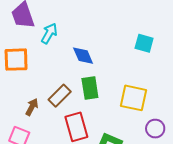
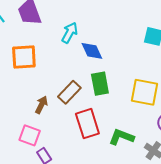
cyan arrow: (49, 33) -> (70, 33), moved

